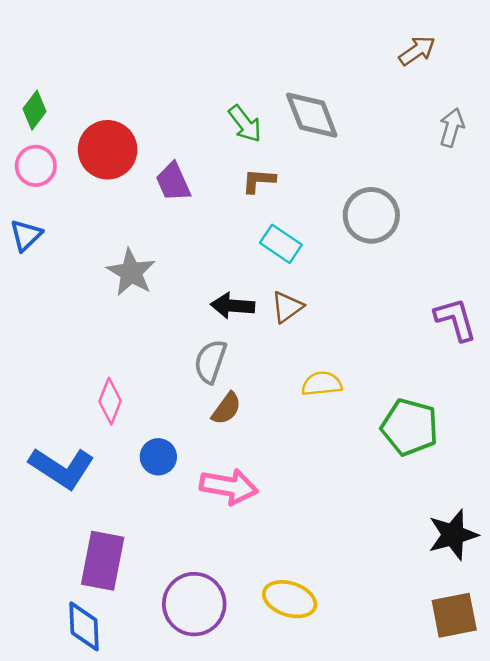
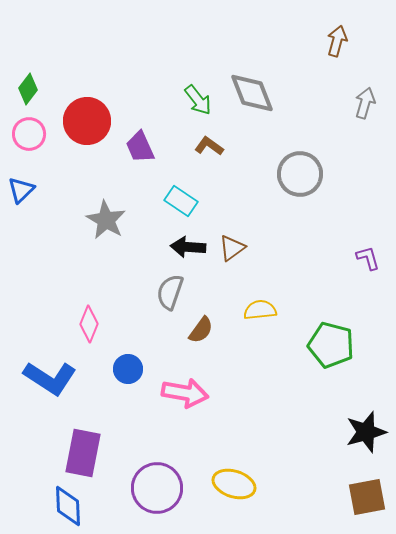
brown arrow: (417, 51) -> (337, 41), turned -40
brown L-shape: (259, 181) -> (209, 146), turned 32
cyan rectangle: (281, 244) -> (181, 201), moved
purple L-shape: (455, 319) -> (368, 258), size x0.7
brown semicircle: (226, 408) -> (201, 330), moved

